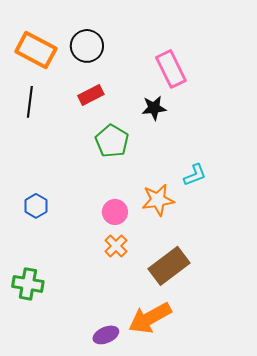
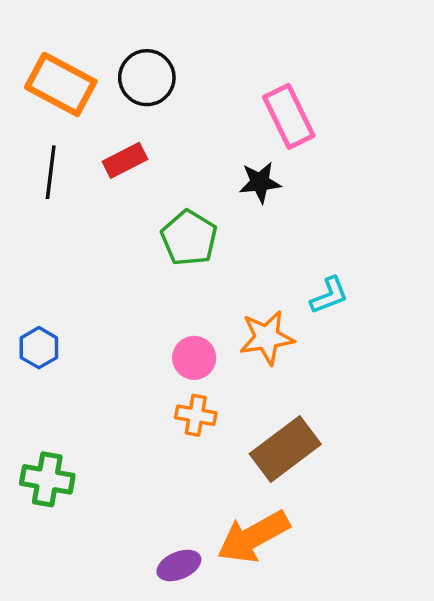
red rectangle: (91, 95) -> (125, 160), moved
blue hexagon: (36, 206) -> (39, 348), moved
orange cross: (116, 246) -> (196, 415), turned -35

